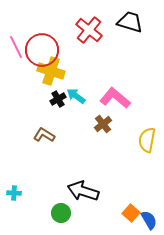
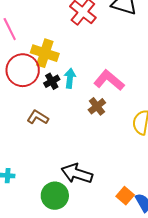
red circle: (42, 50) -> (23, 70), moved
cyan arrow: (76, 96) -> (70, 78), turned 60
green circle: (61, 213) -> (55, 196), size x1.4

